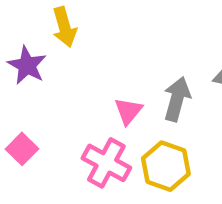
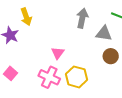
gray arrow: (177, 99) -> (82, 18), moved

